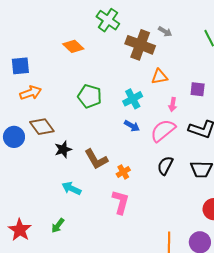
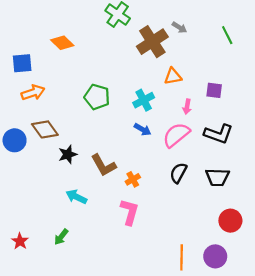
brown cross: (140, 45) -> (152, 42), turned 36
orange diamond: (73, 46) -> (62, 43), moved
red star: (20, 230) -> (20, 241), size x0.7

